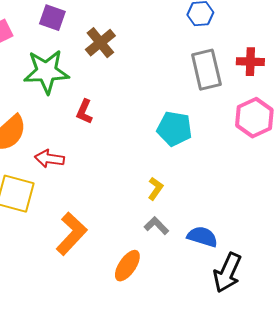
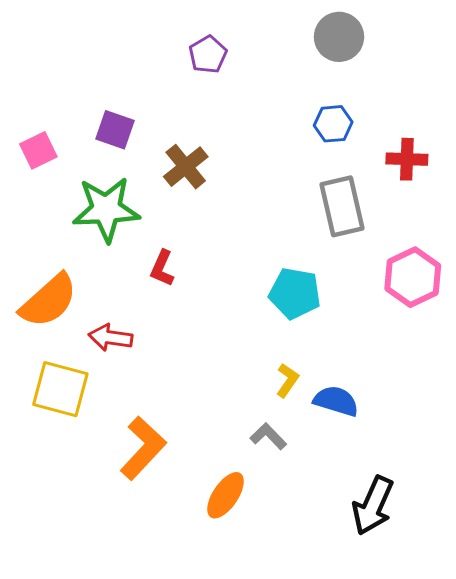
red cross: (250, 62) -> (407, 159), moved
yellow L-shape: (155, 189) -> (287, 380), moved
blue semicircle: (202, 237) -> (336, 401), moved

